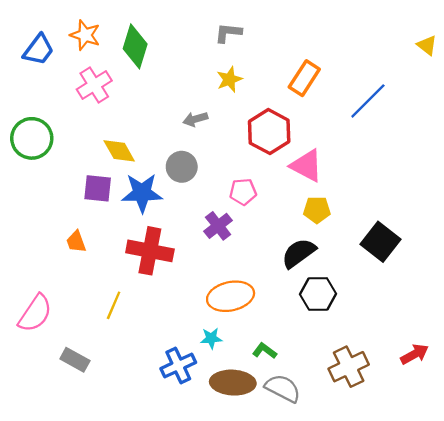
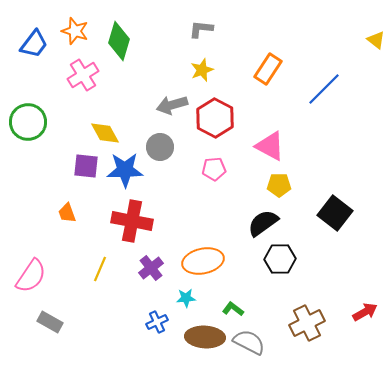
gray arrow: (195, 119) -> (172, 105), size x1.4
red hexagon: (269, 132) -> (215, 118), moved
purple cross: (218, 226) -> (151, 268), moved
gray rectangle: (75, 360) -> (50, 322), moved
blue cross: (178, 366) -> (157, 322), size x0.7

